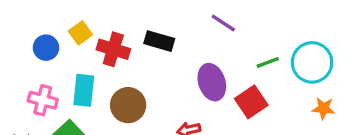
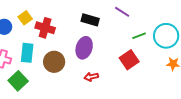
purple line: (223, 23) -> (122, 12), moved
black rectangle: (159, 41) -> (90, 20), moved
purple ellipse: (212, 82) -> (84, 48), moved, turned 35

